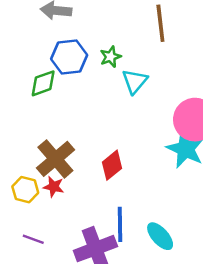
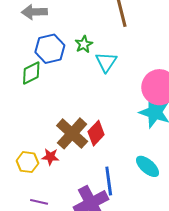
brown cross: (55, 159) -> (72, 133), moved
cyan ellipse: (160, 236) -> (148, 166), moved

